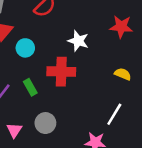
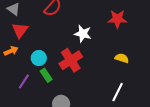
cyan circle: (25, 48) -> (39, 58), moved
red cross: (61, 72) -> (71, 60), turned -30

